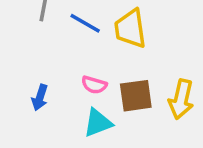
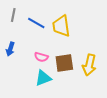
blue arrow: (40, 97) -> (10, 49), moved

